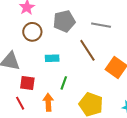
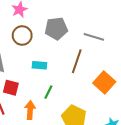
brown line: (87, 50) -> (77, 61), turned 45

